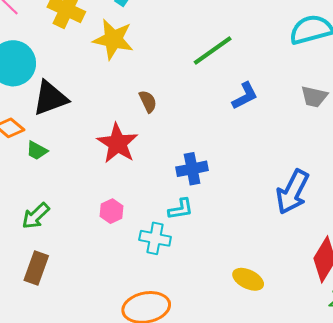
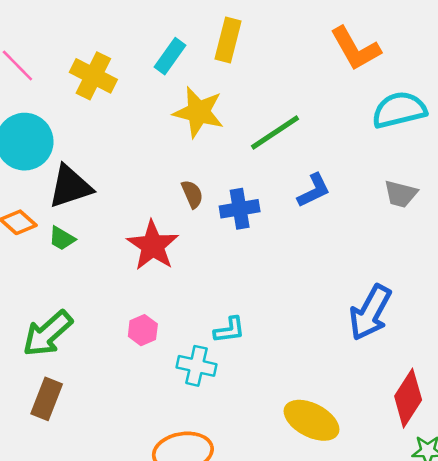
yellow star: (113, 39) -> (199, 112), moved
green trapezoid: (37, 151) -> (62, 238), moved
blue cross: (192, 169) -> (240, 209), moved
green arrow: (36, 216) -> (48, 333), size x1.4
yellow ellipse: (248, 279) -> (312, 420), size x1.4

